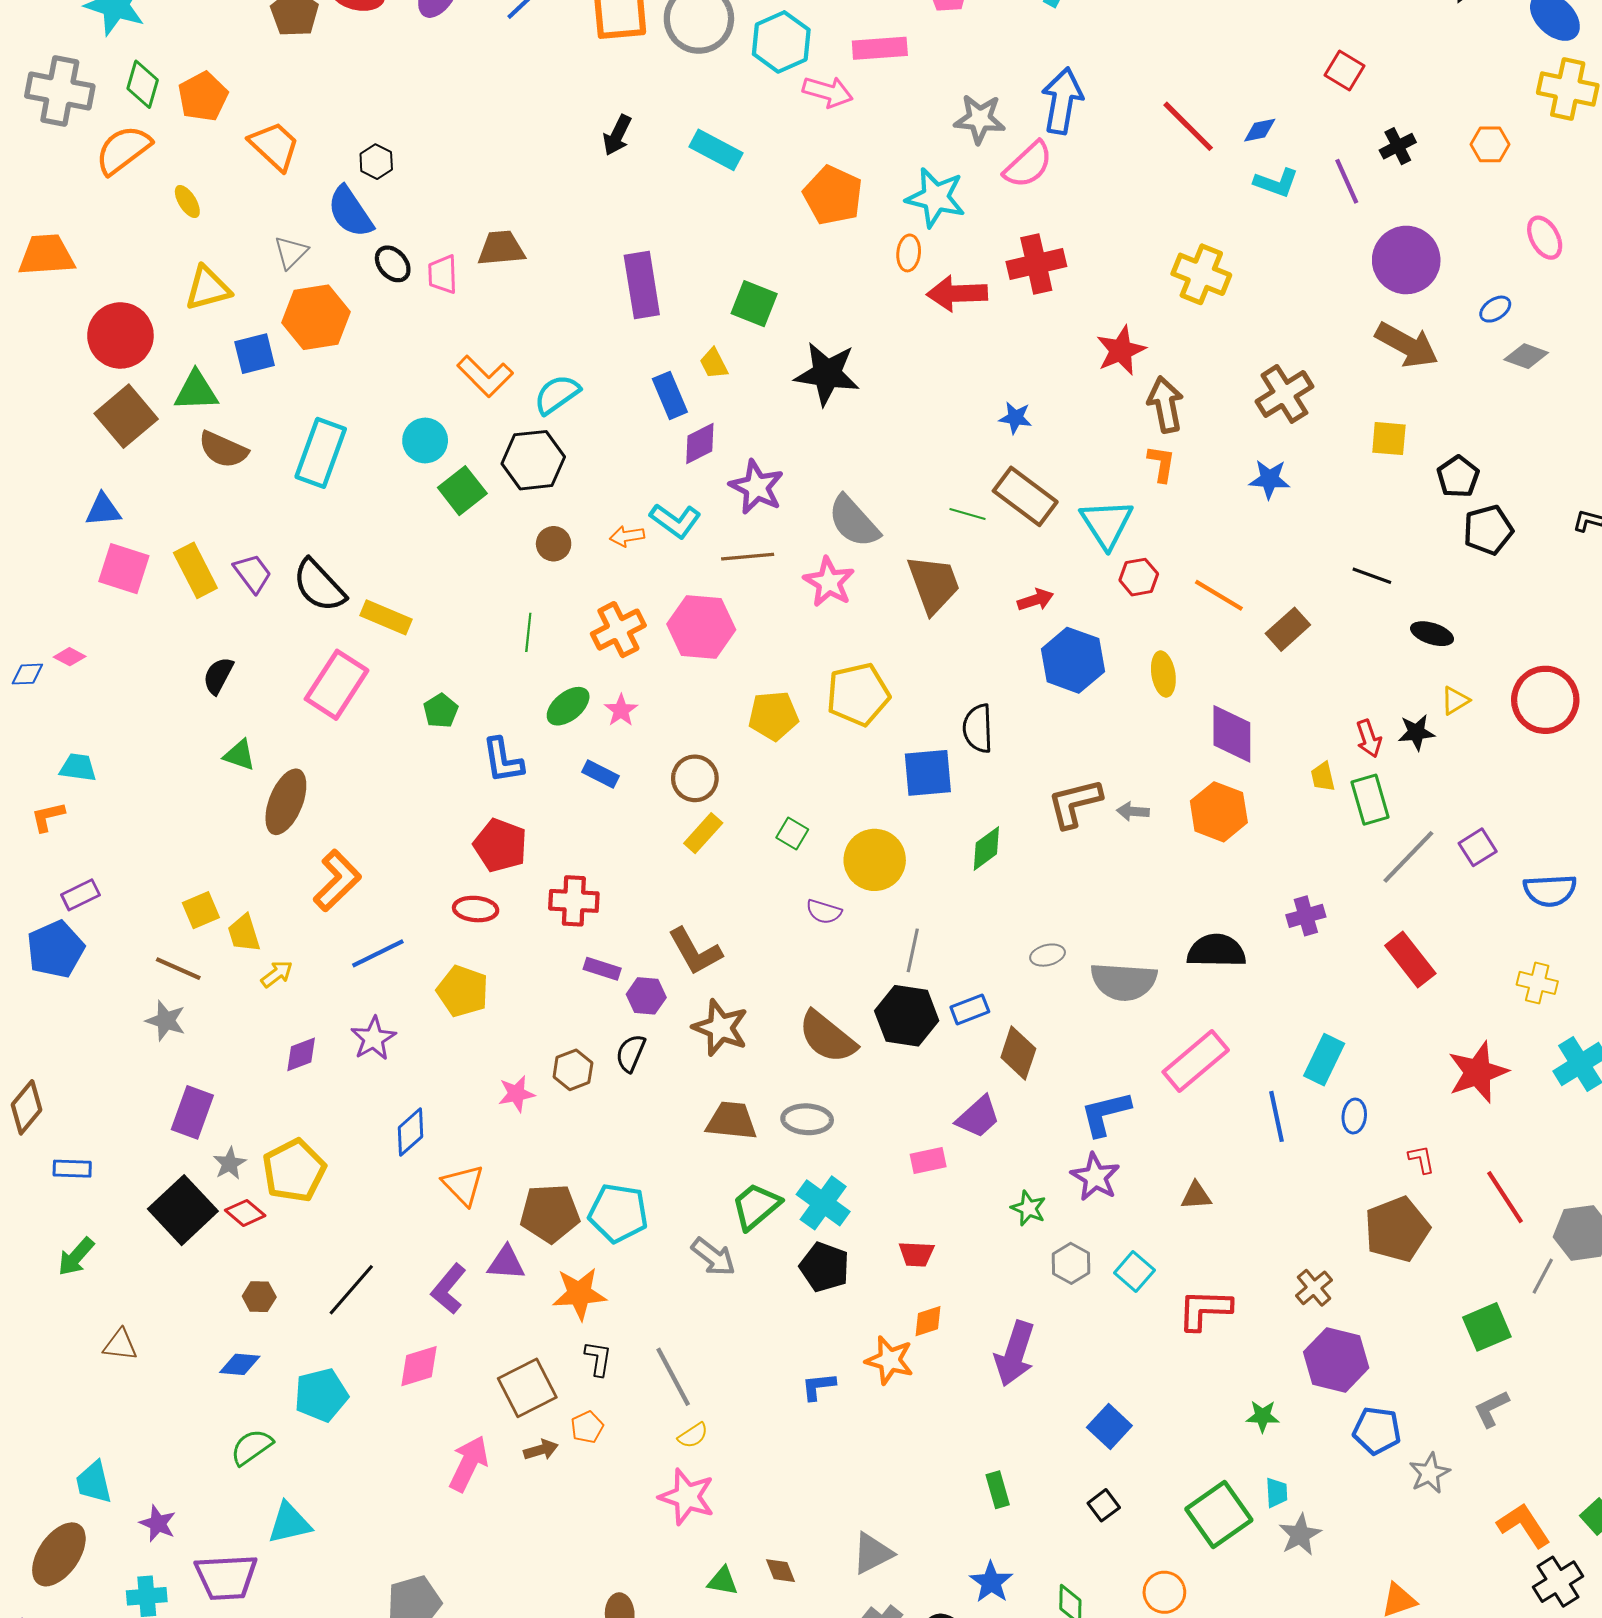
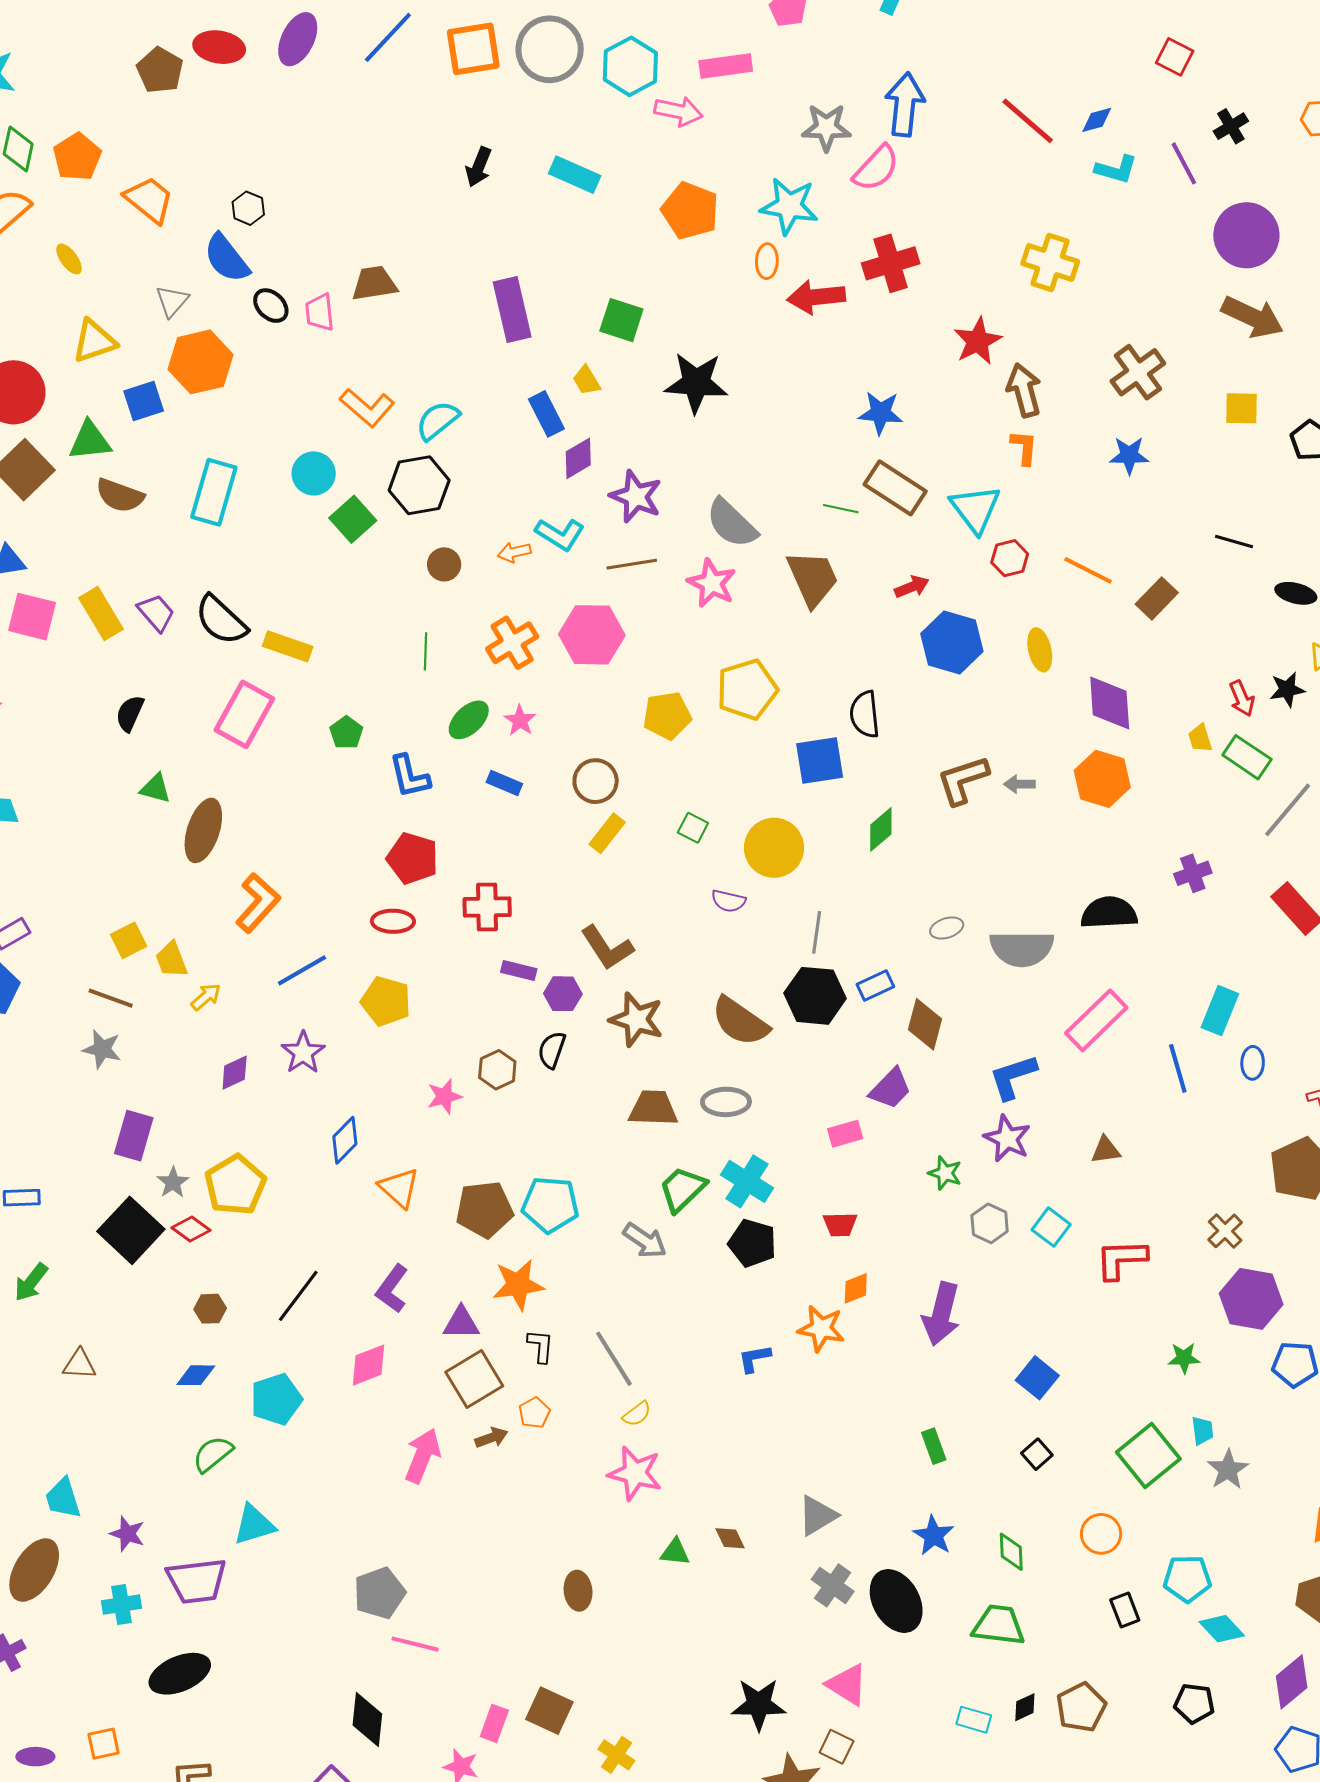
blue star: (1015, 418) -> (881, 413), size x1.4
green rectangle: (1370, 800) -> (1247, 757), turned -36
purple triangle: (506, 1263) -> (461, 1323), moved

